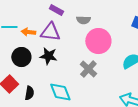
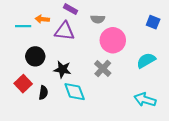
orange arrow: (28, 32) -> (42, 19), moved
black star: (48, 56) -> (62, 69), moved

